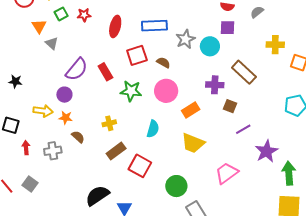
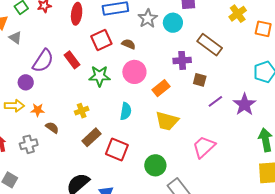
yellow cross: (275, 45) -> (238, 14), turned -30
purple circle: (64, 95) -> (26, 82), moved
purple star: (267, 151) -> (245, 104), moved

